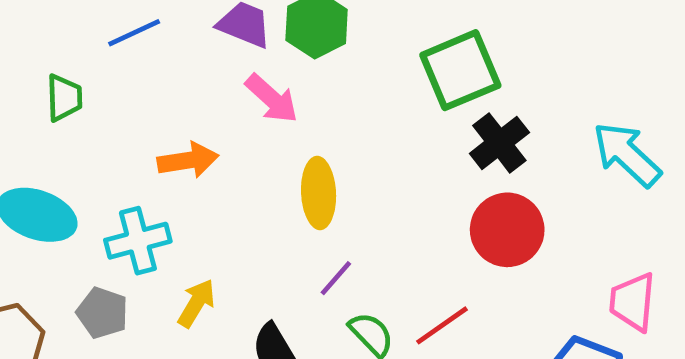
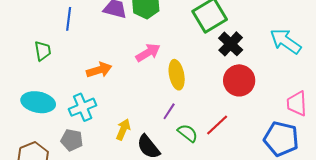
blue line: (134, 33) -> (69, 19), turned -50
pink arrow: (272, 99) -> (148, 53), moved, turned -65
yellow ellipse: (319, 193) -> (177, 75), moved
yellow arrow: (196, 303) -> (123, 129), moved

